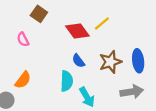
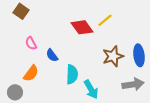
brown square: (39, 14) -> (21, 11), moved
pink semicircle: (23, 39) -> (31, 43), moved
blue semicircle: (78, 61) -> (52, 55), moved

